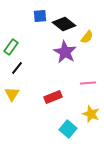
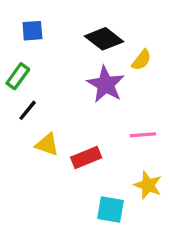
blue square: (40, 16) -> (32, 31), moved
yellow triangle: (12, 94) -> (47, 145), moved, turned -42
cyan square: (68, 129) -> (111, 210), turned -30

